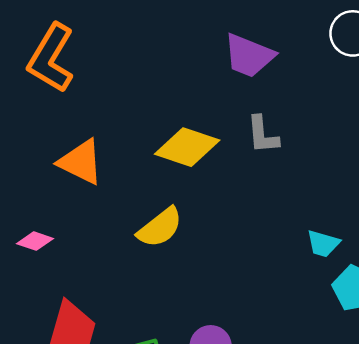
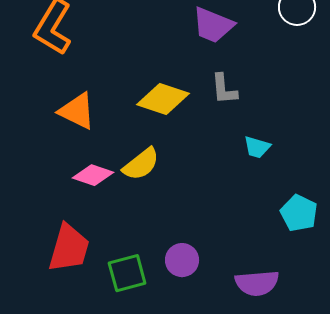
pink diamond: (35, 241) -> (93, 175), moved, size x1.4
cyan trapezoid: (323, 244) -> (257, 147), moved

